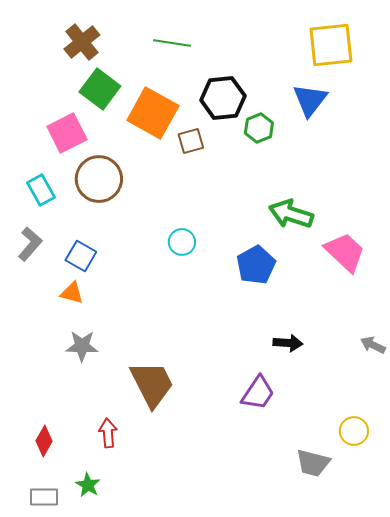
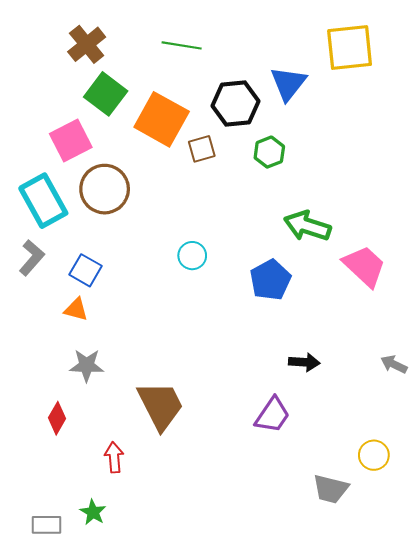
blue triangle: (310, 100) -> (288, 83), moved
green hexagon: (259, 128) -> (269, 152), moved
cyan rectangle: (41, 190) -> (43, 201), size x1.6
red diamond: (44, 441) -> (57, 418), moved

